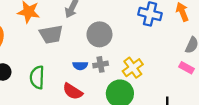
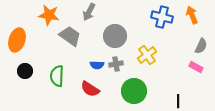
gray trapezoid: (51, 34) -> (70, 36), turned -135
yellow cross: (133, 68) -> (147, 55), moved

